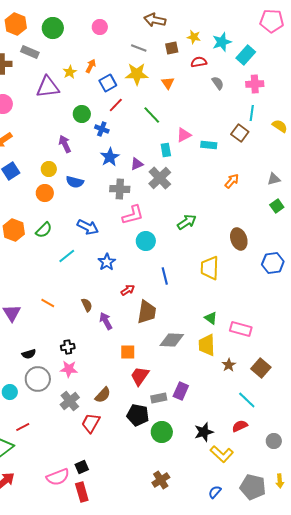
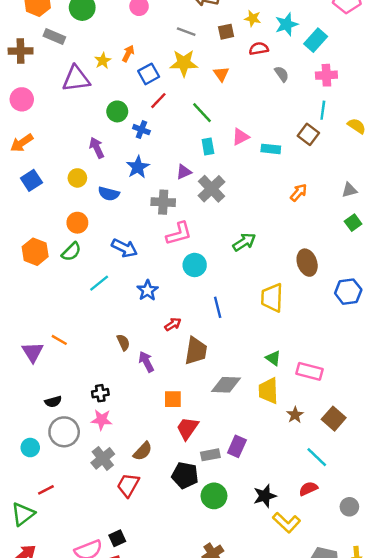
cyan rectangle: (166, 150) -> (208, 147), moved
blue star: (110, 157) -> (138, 167), moved
orange circle: (45, 193) -> (77, 223), moved
orange line: (48, 303) -> (59, 340), moved

